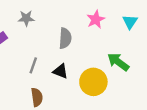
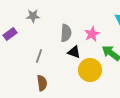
pink star: (96, 19) -> (92, 34), moved
black triangle: (60, 71) -> (74, 52), moved

